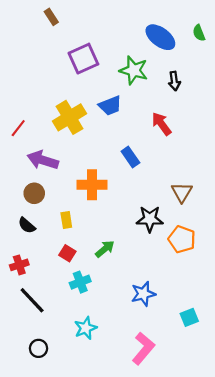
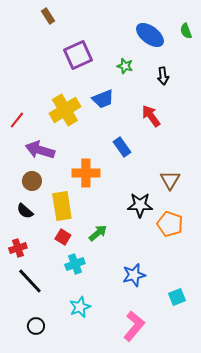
green star: (134, 70) -> (125, 66), size x0.6
yellow rectangle: (66, 220) -> (62, 206), size x1.8

